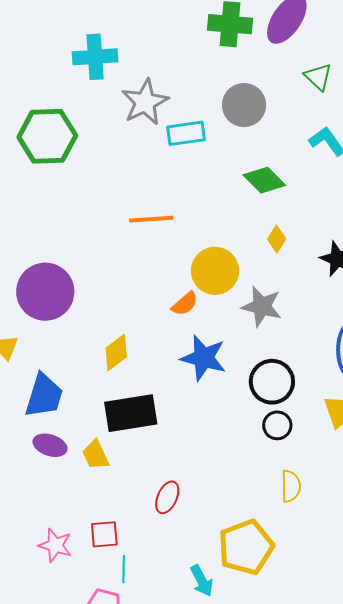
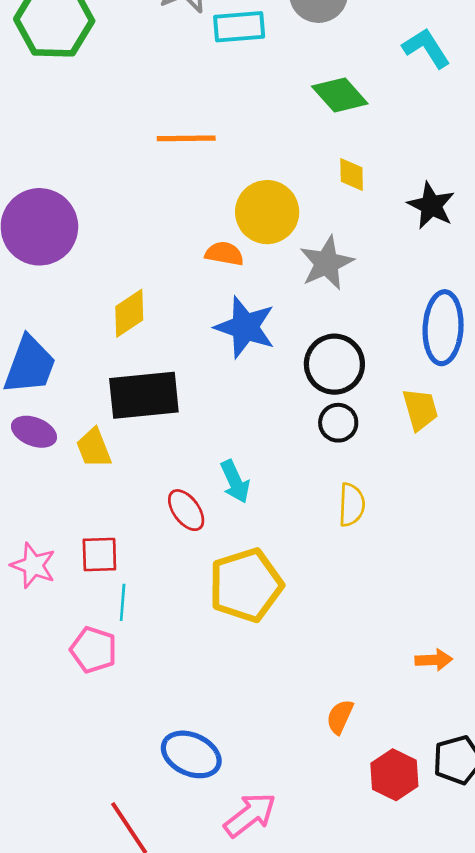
yellow diamond: (277, 239) -> (352, 175), turned -36
orange semicircle: (185, 304) -> (224, 254), turned -132
gray star: (262, 306) -> (327, 263), turned 30
red ellipse: (167, 497) -> (186, 510), turned -64
yellow pentagon: (246, 547) -> (246, 585), moved
cyan arrow: (202, 581) -> (235, 482), moved

